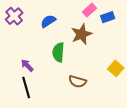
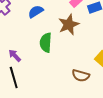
brown semicircle: (77, 81) -> (81, 76), moved

